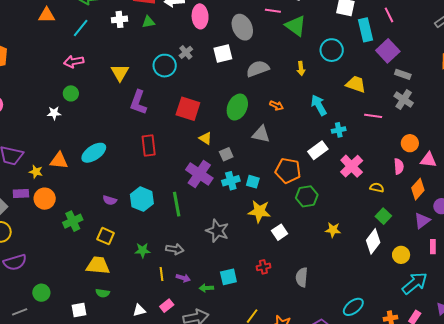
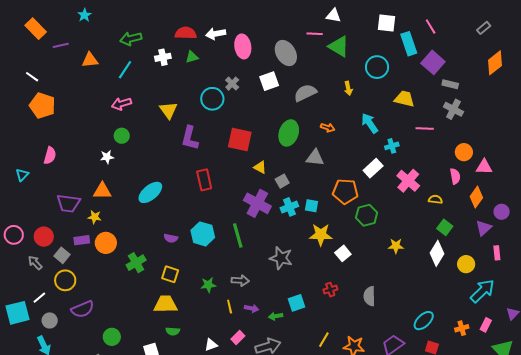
orange triangle: (59, 161) -> (102, 191), moved

